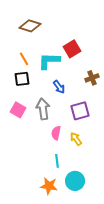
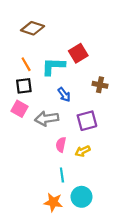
brown cross: (92, 78) -> (100, 85), turned 32
gray arrow: (43, 109) -> (47, 119), turned -90
pink square: (18, 110) -> (20, 109), moved
yellow arrow: (76, 139) -> (83, 151), turned -80

